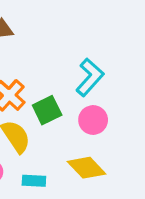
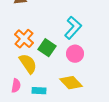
green square: (47, 110) -> (47, 48), turned -30

